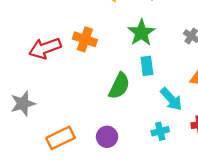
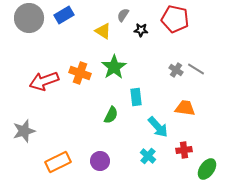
green star: (141, 33) -> (114, 67), moved
green semicircle: (119, 86) -> (111, 115), size x0.7
cyan cross: (160, 131) -> (148, 156), turned -35

